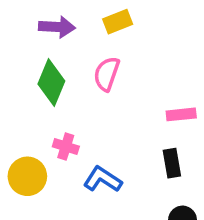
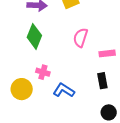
pink semicircle: (107, 74) -> (80, 38), moved

